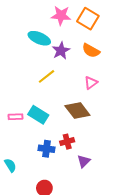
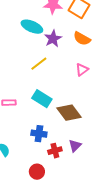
brown diamond: (77, 111) -> (69, 113), moved
cyan rectangle: (38, 115) -> (42, 99), moved
red cross: (67, 142) -> (55, 151), moved

